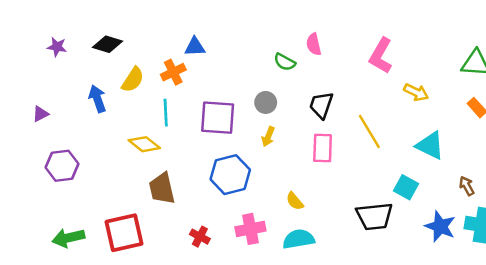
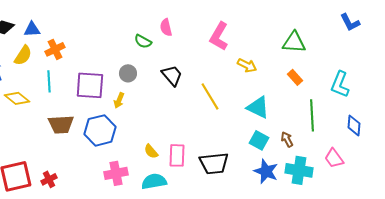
blue triangle: (195, 47) -> (32, 29), moved
black trapezoid: (321, 105) -> (172, 75), turned 120
yellow arrow: (268, 137) -> (119, 100), moved
yellow diamond: (144, 144) -> (17, 98), moved
pink rectangle: (323, 148) -> (177, 155), moved
cyan square: (406, 187) -> (259, 140), moved
brown trapezoid: (162, 188) -> (61, 124), moved, turned -80
red cross: (200, 237) -> (49, 179), moved, turned 35

